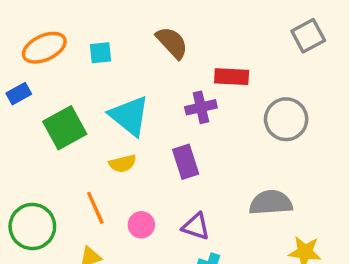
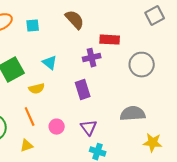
cyan triangle: (129, 116) -> (50, 63), size x0.6
yellow semicircle: (123, 163) -> (37, 89), moved
purple triangle: (196, 226) -> (89, 128), turned 36

